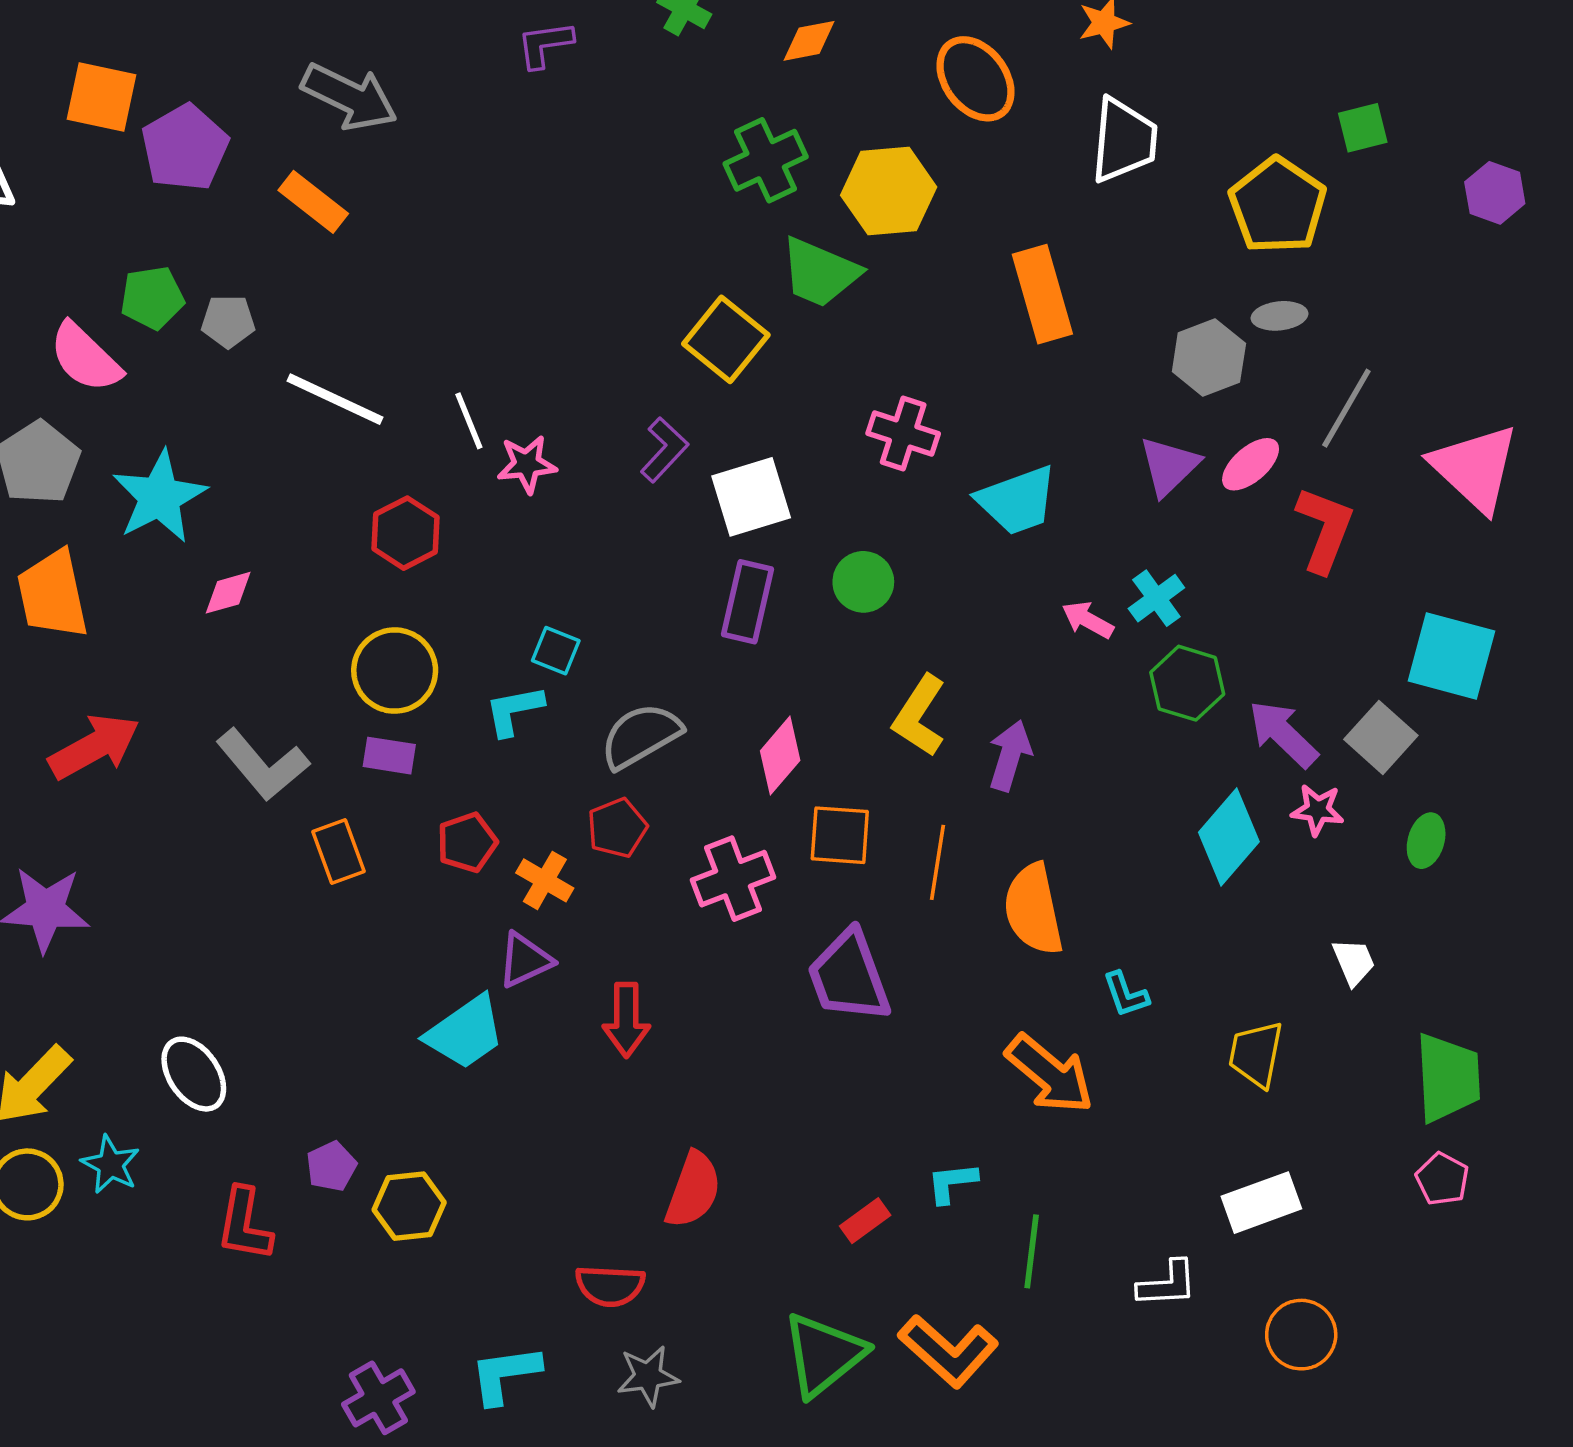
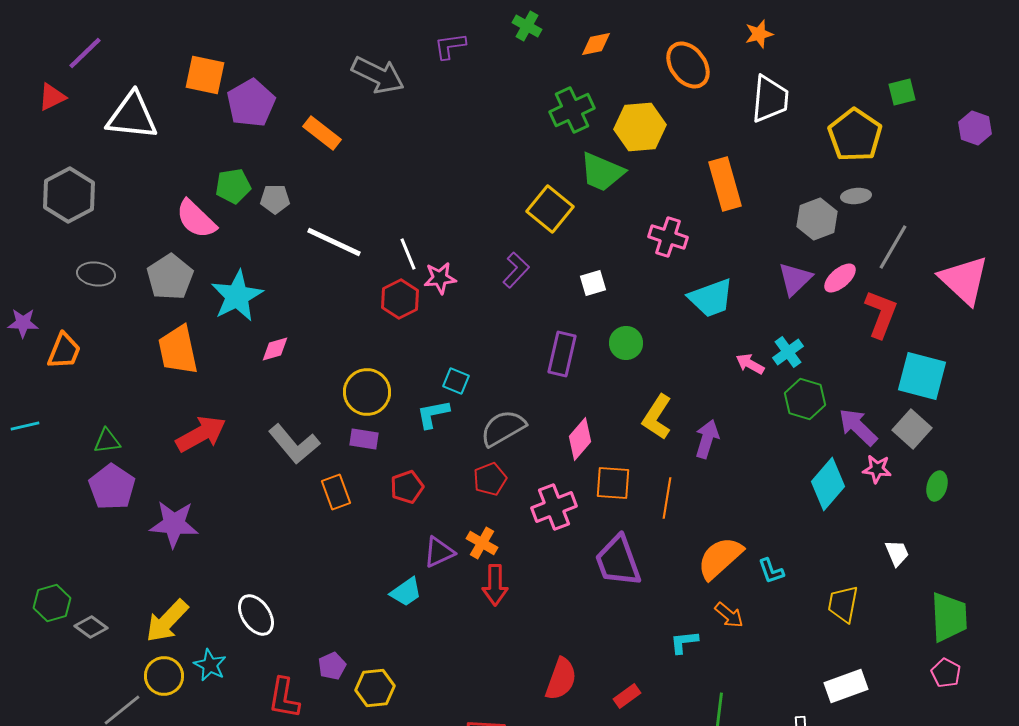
gray arrow: (349, 97) -> (378, 75), moved
pink cross: (903, 433) -> (668, 237), moved
white square: (751, 497) -> (593, 283), moved, size x0.6
red hexagon: (406, 533) -> (400, 299), moved
cyan square: (1451, 656) -> (922, 376), moved
orange cross: (545, 880) -> (482, 543), moved
orange semicircle: (1033, 909) -> (720, 558), moved, turned 60
cyan trapezoid: (465, 1032) -> (406, 592), size x0.7
orange arrow: (1050, 1074) -> (729, 615), size x0.6
cyan L-shape: (952, 1183) -> (684, 642), moved
red semicircle: (693, 1190) -> (561, 679), moved

